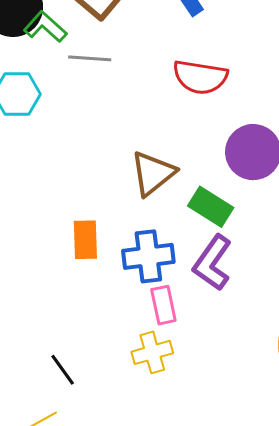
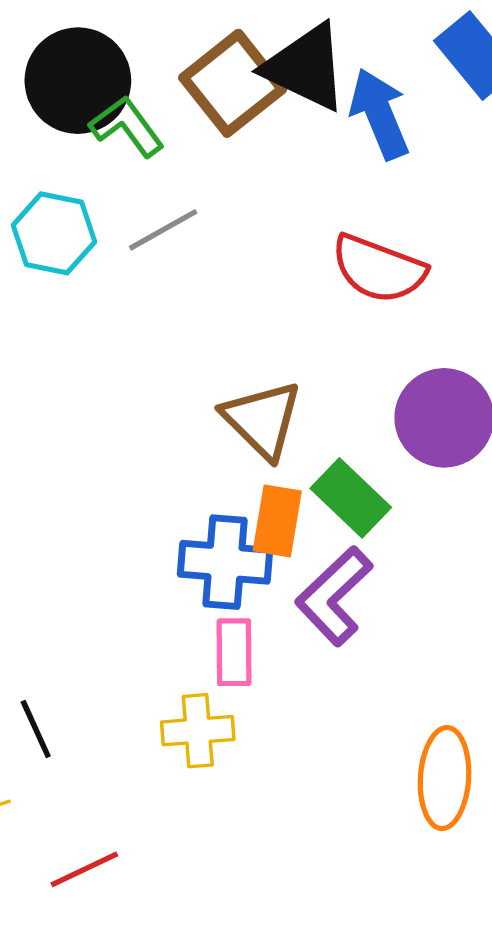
gray line: (90, 58) -> (163, 230), moved, turned -45
brown triangle: (153, 173) -> (262, 420), turned -48
orange rectangle: (85, 240) -> (277, 521), moved

